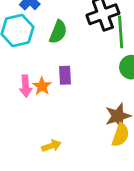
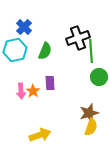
yellow arrow: (51, 146) -> (40, 135), size x1.5

